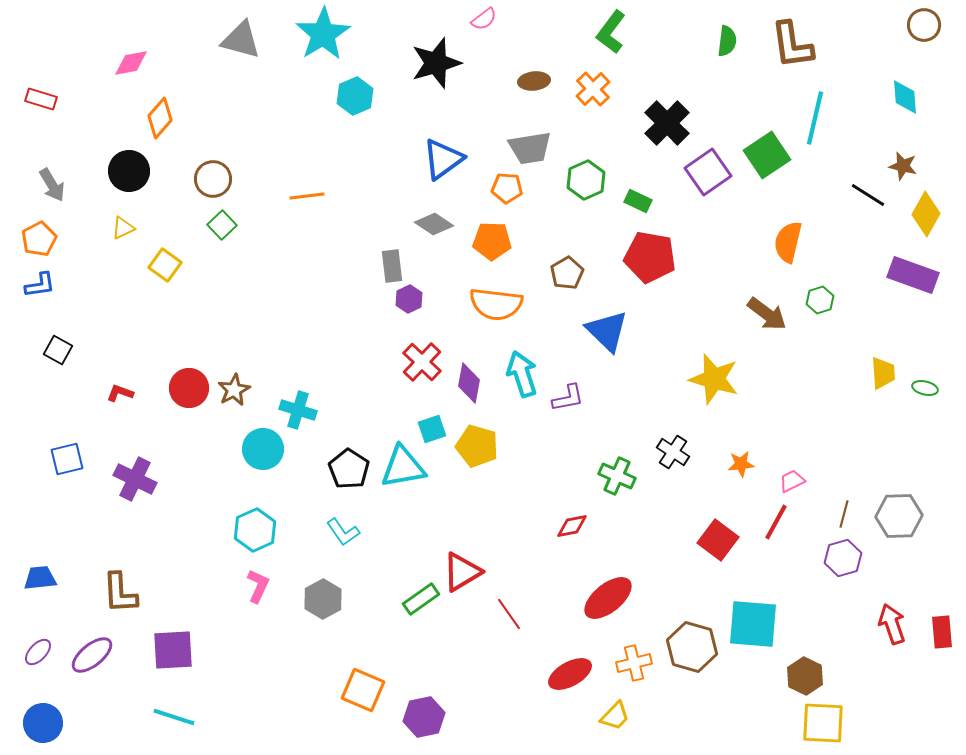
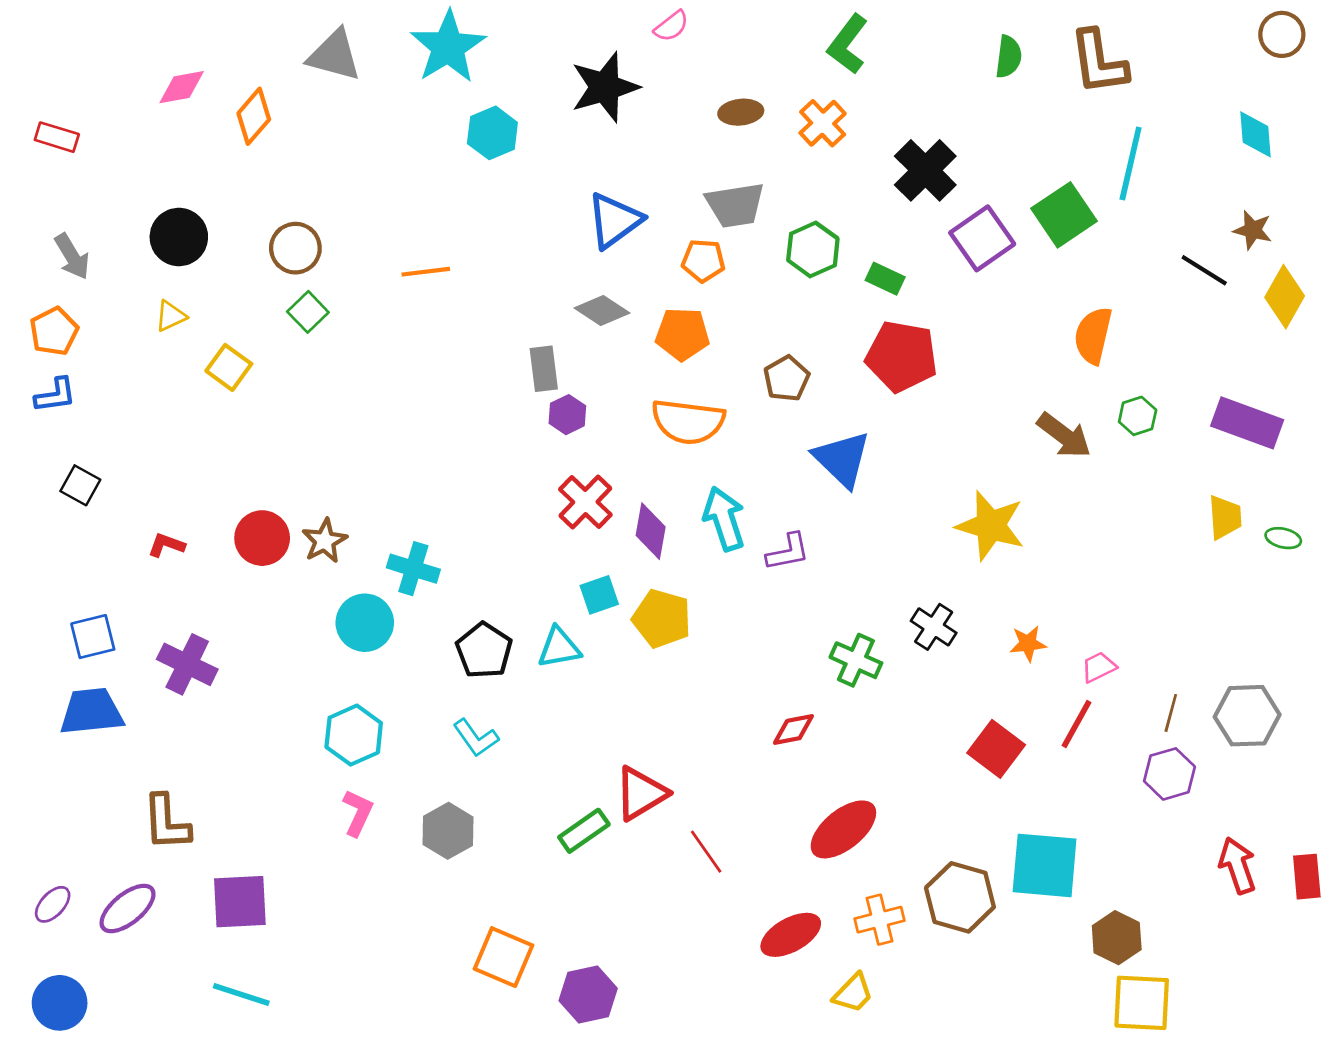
orange diamond: (160, 118) -> (254, 116), moved
purple rectangle: (913, 275) -> (1247, 423), moved
cyan triangle: (403, 467) -> (559, 648), size x0.7
blue trapezoid: (40, 578) -> (91, 711), moved, size x1.4

